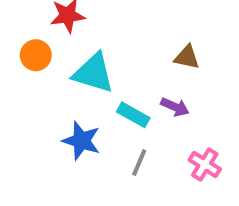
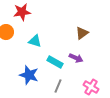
brown triangle: (187, 57) -> (82, 33), turned -48
cyan triangle: (93, 73) -> (35, 41), size x0.6

